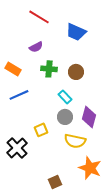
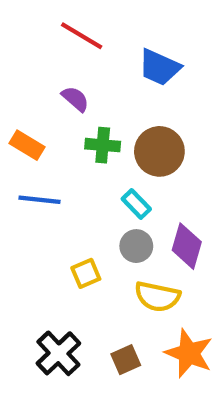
purple semicircle: (36, 47) -> (75, 99), turned -112
brown circle: (76, 72) -> (159, 151), size x1.5
blue line: (19, 95) -> (40, 200), turned 30
black cross: (17, 148) -> (58, 353), moved
brown square: (55, 182) -> (126, 360), moved

